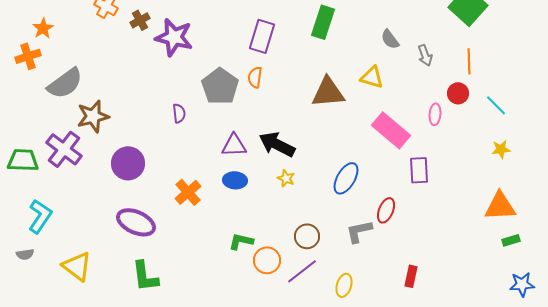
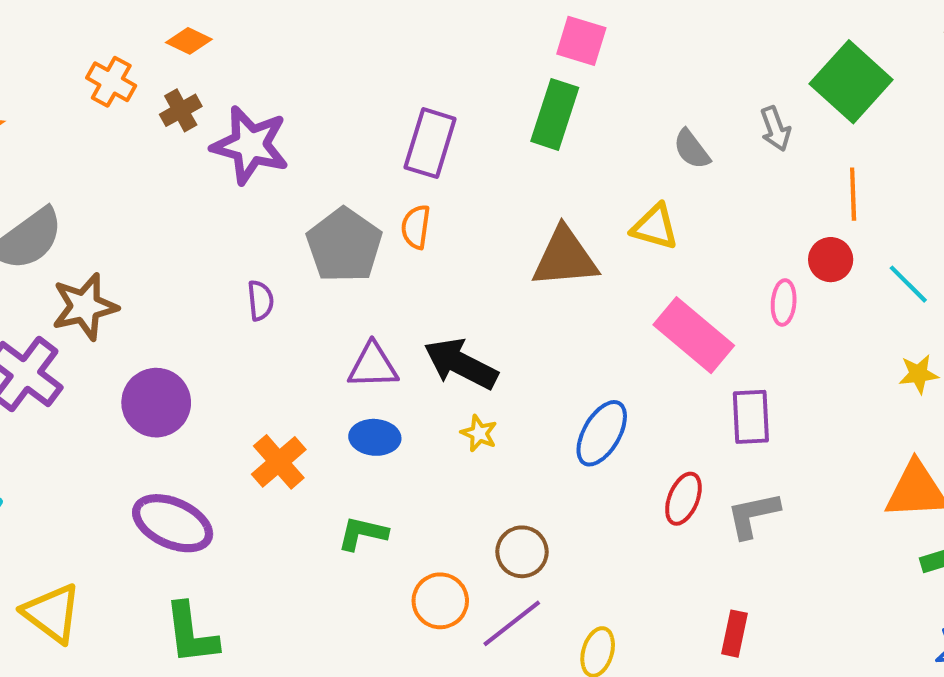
gray arrow: (425, 55) -> (775, 129), moved
gray L-shape: (359, 231) -> (753, 515), moved
green L-shape: (241, 241) -> (363, 533), moved

